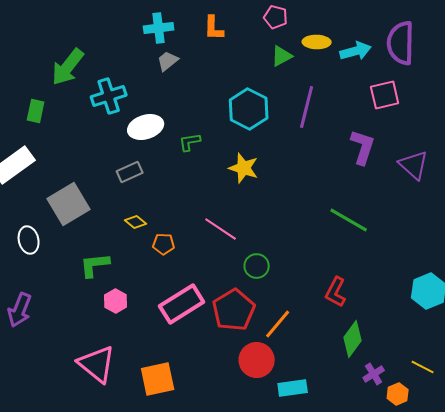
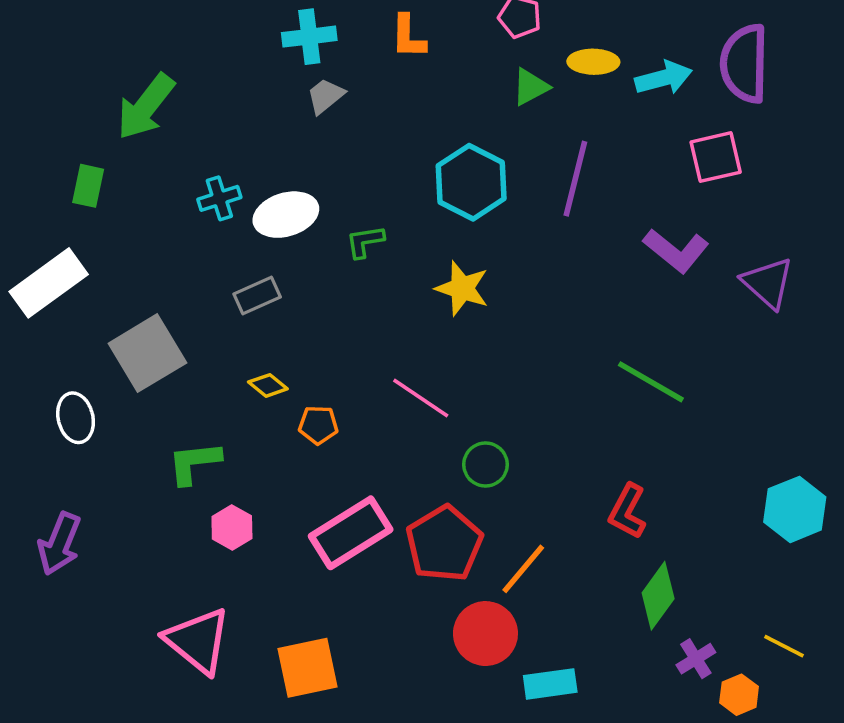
cyan cross: (109, 96) -> (219, 198), moved, size x0.7
purple L-shape: (363, 147) -> (676, 251), turned 111

